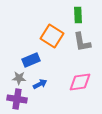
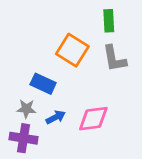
blue rectangle: (31, 60) -> (43, 84), turned 48
pink diamond: (80, 82) -> (93, 119), moved

